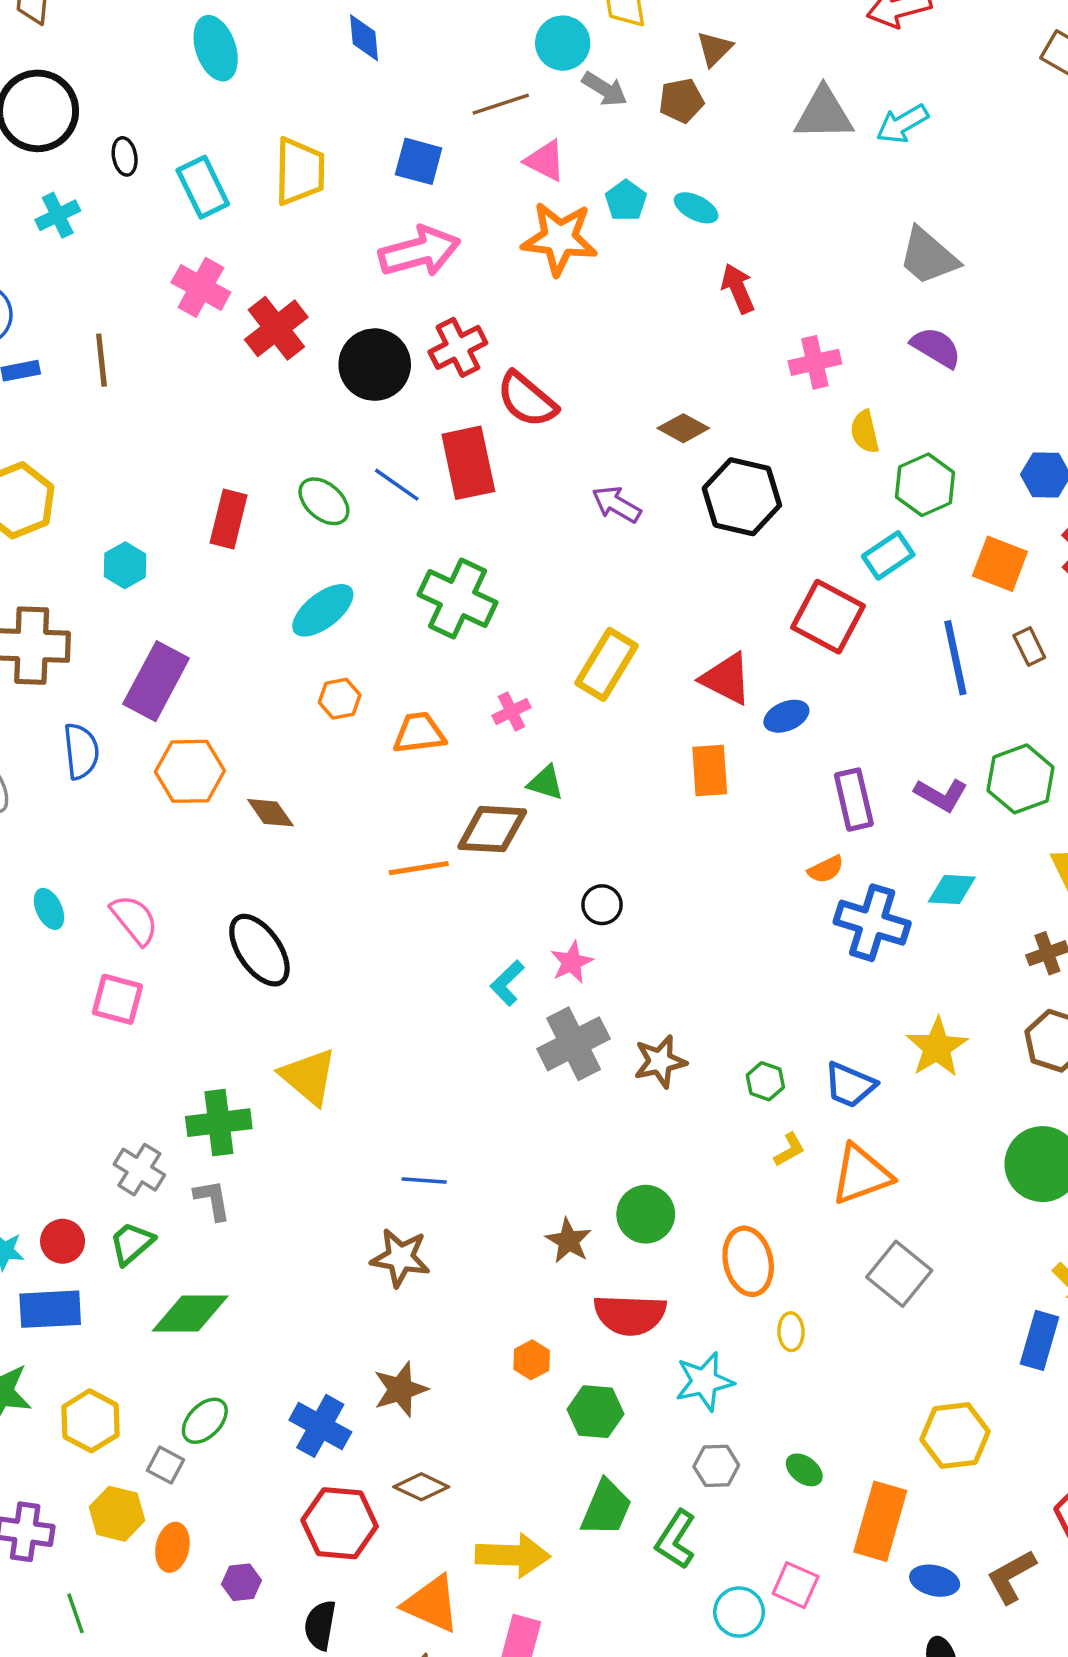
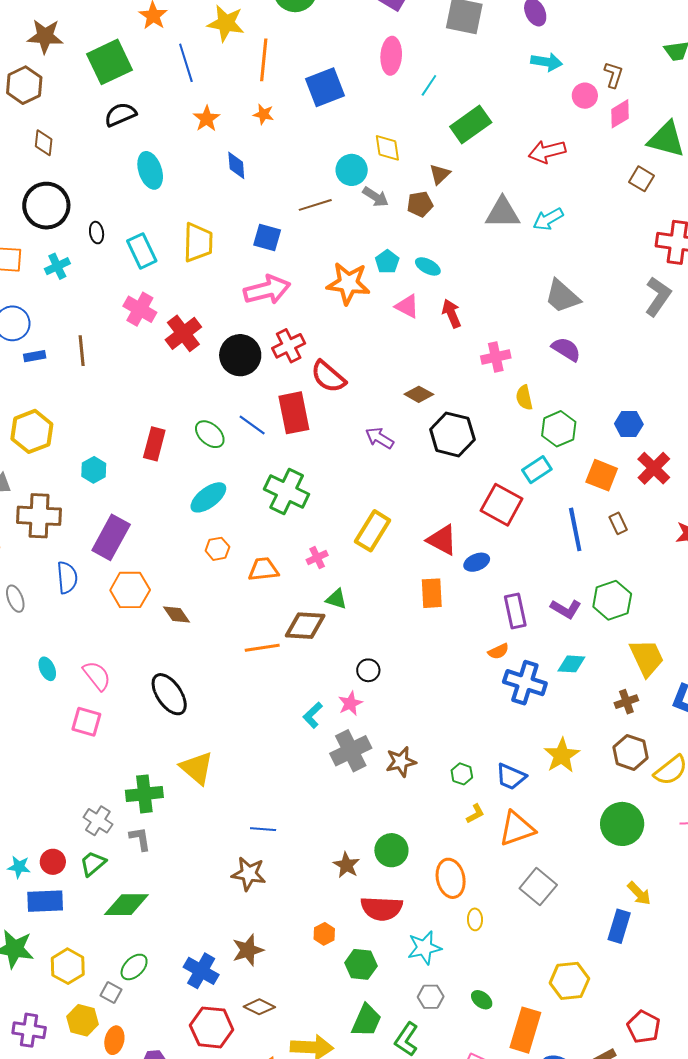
pink triangle: (545, 161) -> (407, 306), moved

